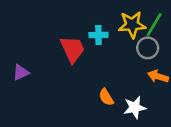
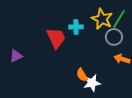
yellow star: (132, 25) -> (102, 19), turned 30
white star: (135, 107) -> (92, 83), moved

